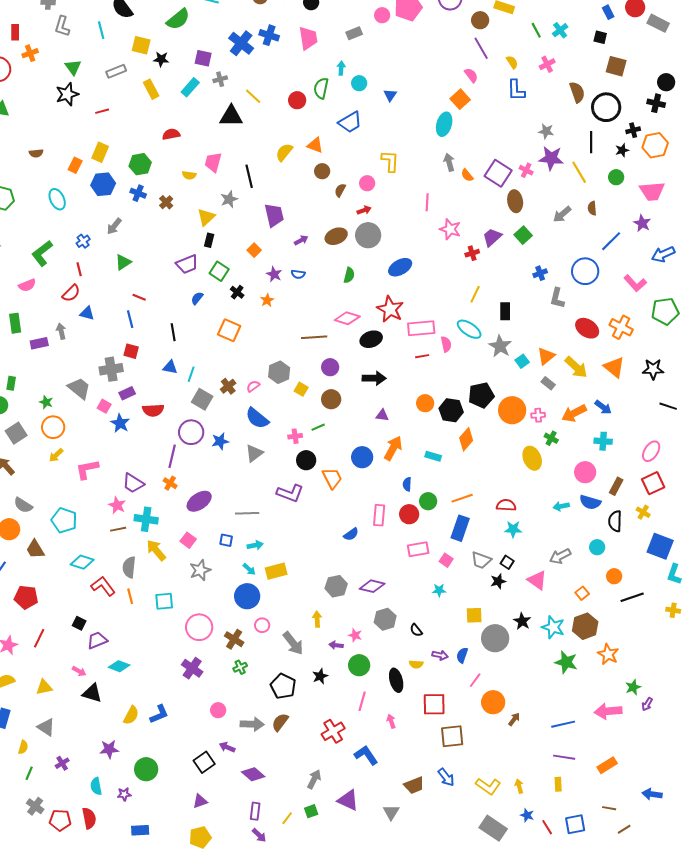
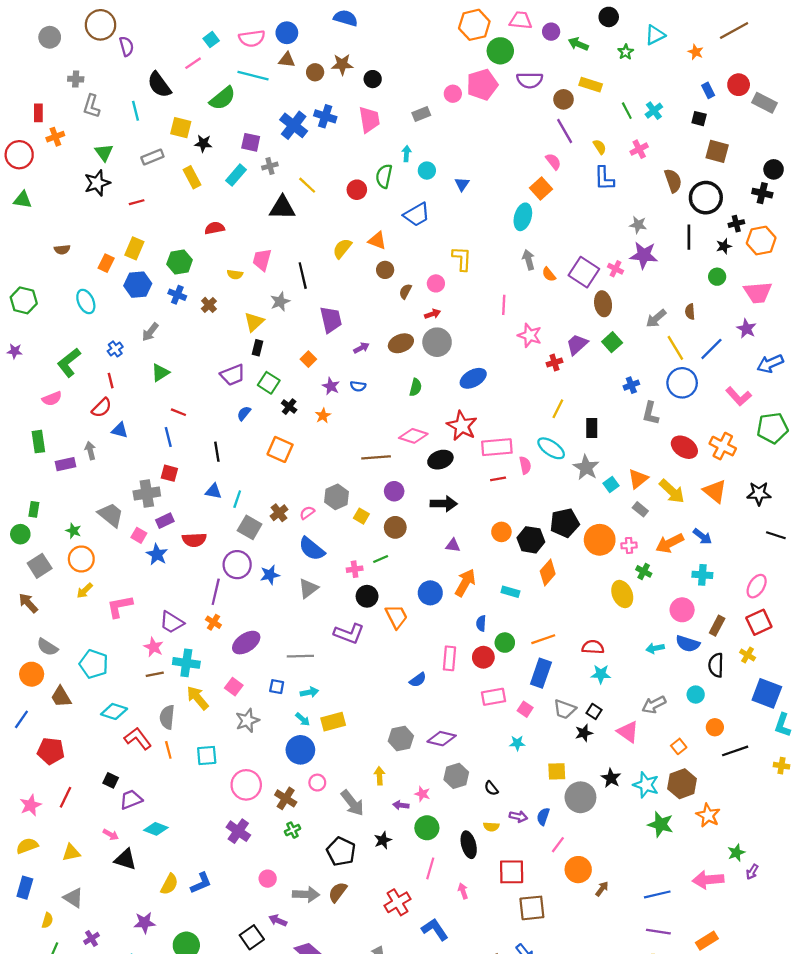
yellow line: (579, 172) -> (675, 348), moved

